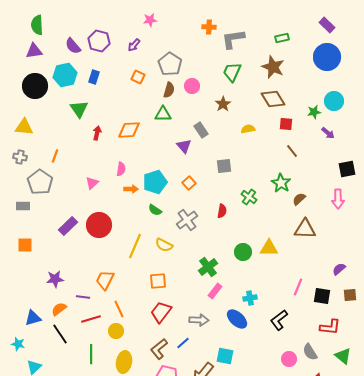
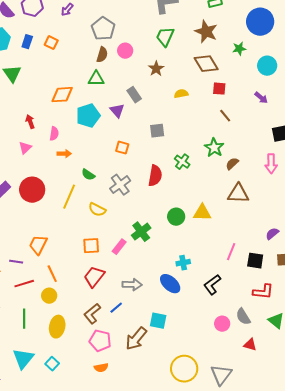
orange square: (138, 77) -> (51, 43), moved
green star: (314, 112) -> (239, 49), moved
red arrow: (97, 133) -> (30, 122), moved, turned -32
cyan pentagon: (155, 182) -> (88, 116), moved
orange square: (189, 183) -> (122, 148), turned -32
red semicircle: (222, 211) -> (155, 176), size x1.5
yellow line: (135, 246) -> (69, 197), moved
pink rectangle: (215, 291) -> (119, 247), moved

